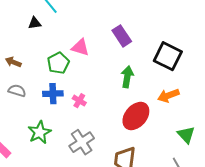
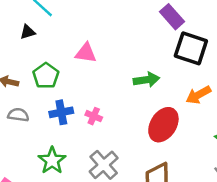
purple rectangle: (122, 36) -> (172, 17), moved
green pentagon: (58, 63) -> (46, 76), moved
green arrow: (127, 77) -> (146, 80), turned 80

